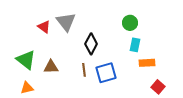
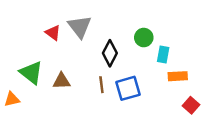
green circle: (130, 23) -> (144, 38), moved
orange triangle: (27, 88) -> (12, 99), moved

